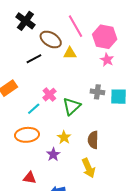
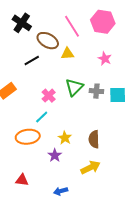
pink hexagon: (105, 37) -> (103, 22), moved
green triangle: (72, 106) -> (74, 87), moved
cyan line: (34, 109) -> (42, 117), moved
yellow arrow: (88, 168) -> (90, 168), turned -90
red triangle: (30, 178) -> (22, 180), moved

